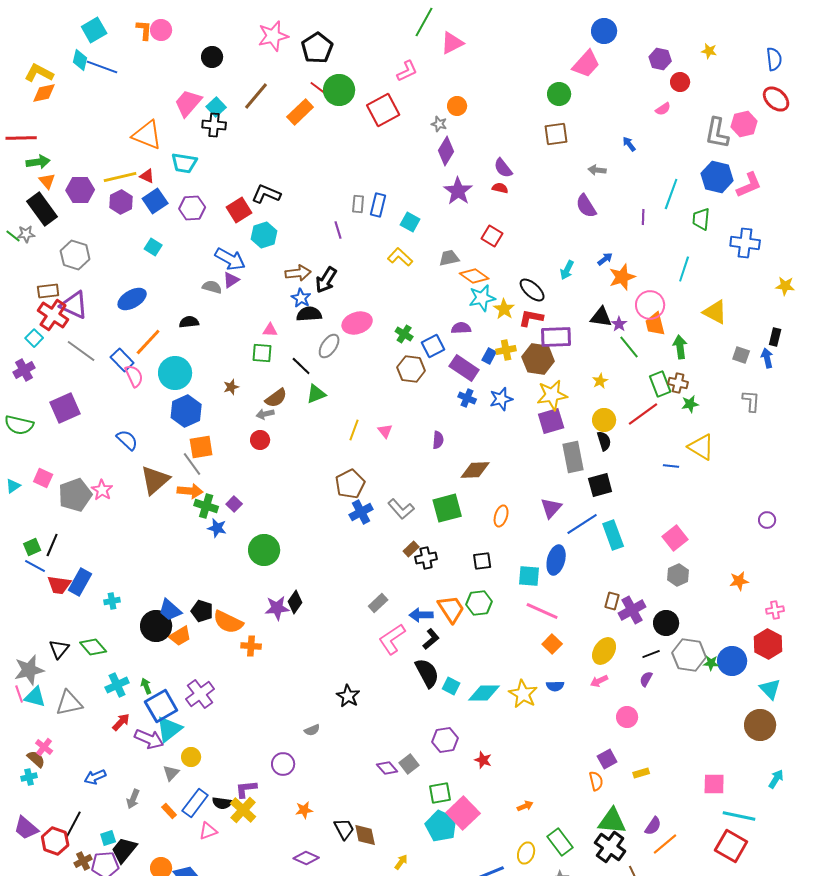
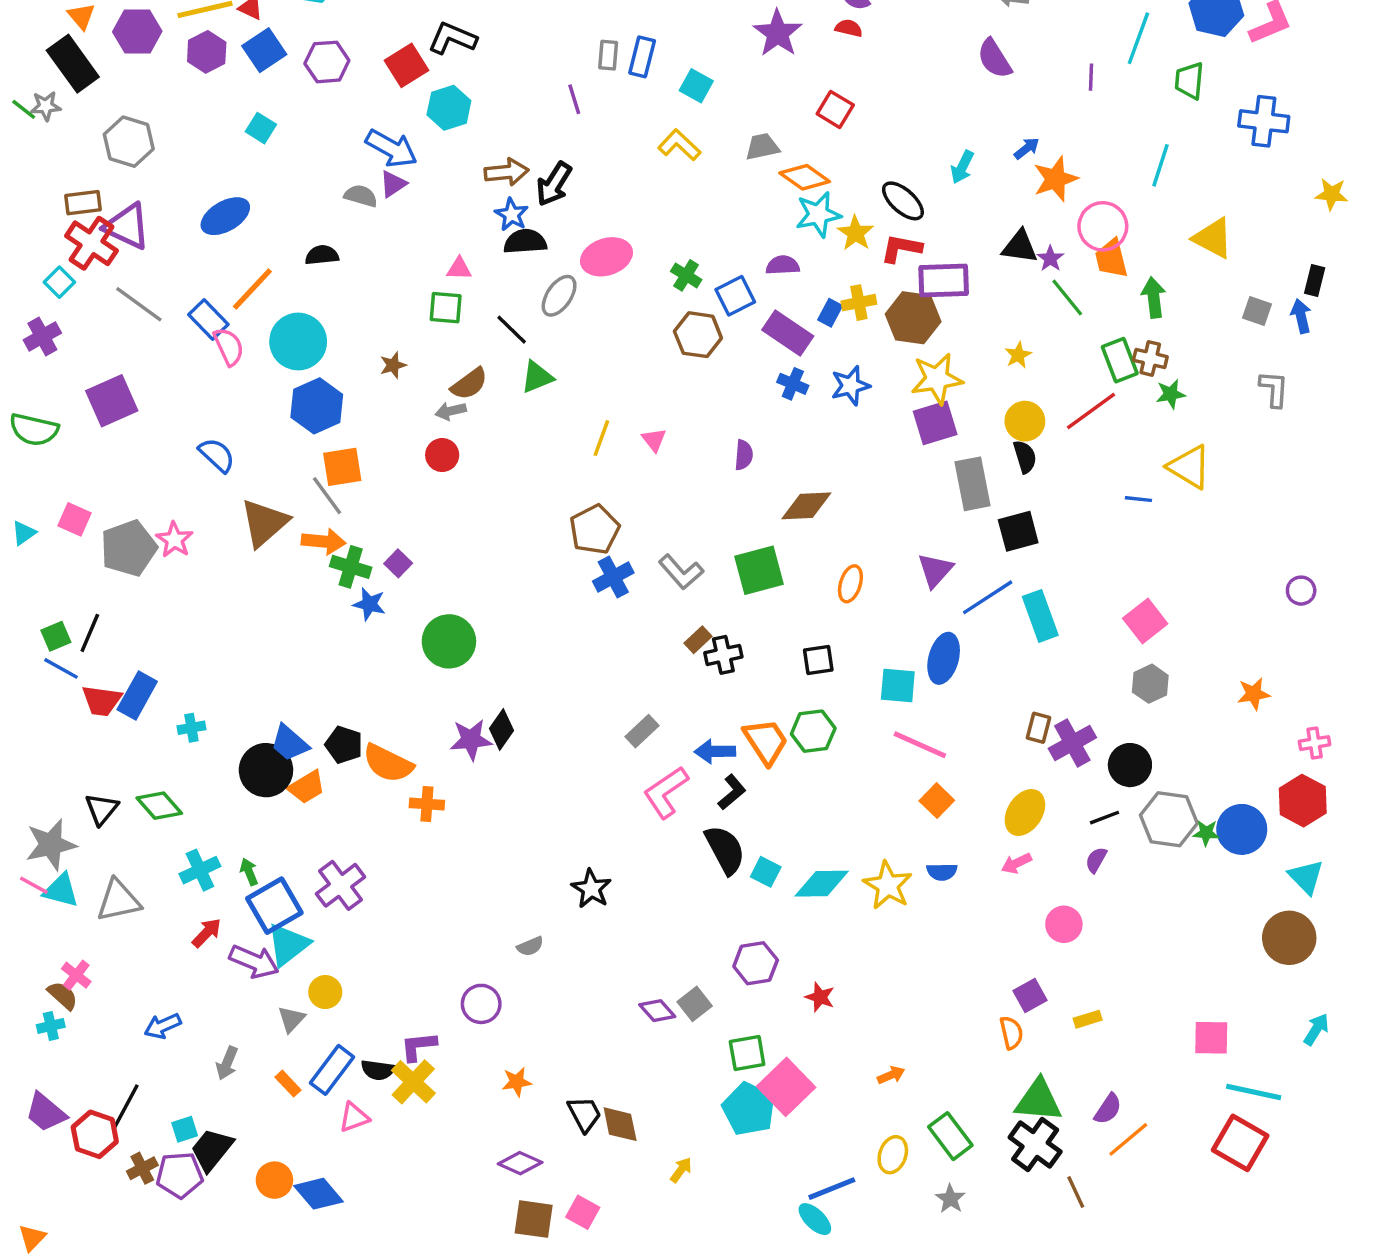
pink line: (19, 694) -> (34, 885), turned -42

